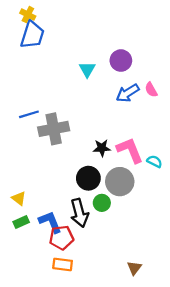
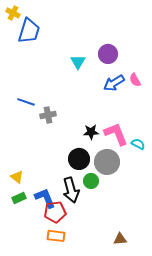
yellow cross: (28, 15) -> (13, 13), moved
blue line: (29, 114) -> (26, 102), turned 36
gray cross: (54, 129) -> (48, 115), size x0.6
brown triangle: (134, 268) -> (120, 239), turned 48

